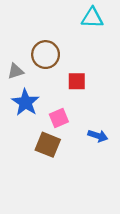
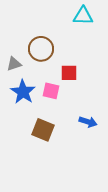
pink square: (59, 118) -> (51, 91), moved, turned 36

